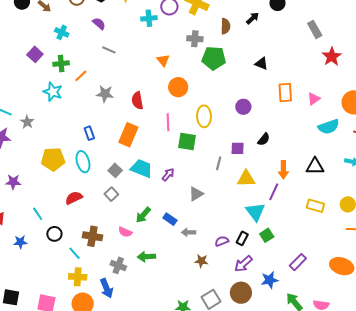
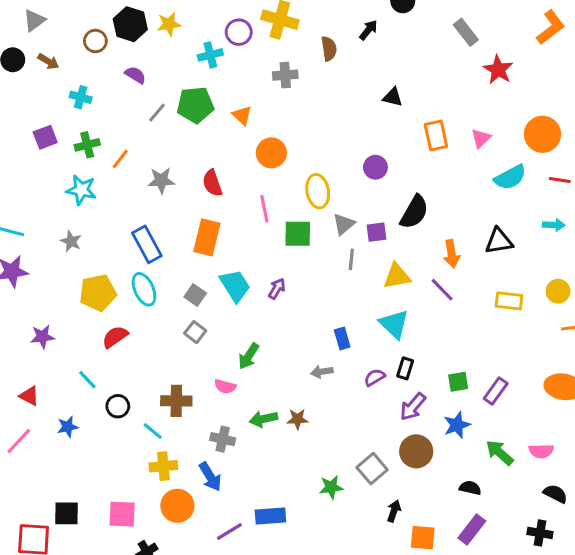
gray line: (109, 50) -> (157, 113), turned -64
purple square: (35, 54) -> (45, 137), turned 35
green pentagon: (214, 58) -> (195, 105), moved
gray star: (27, 122) -> (71, 241), moved
blue rectangle: (89, 133) -> (147, 244), size x1.6
black semicircle: (264, 139) -> (414, 212), size x1.6
cyan trapezoid: (142, 168) -> (235, 286), turned 45
purple line: (274, 192) -> (442, 290), turned -60
gray triangle: (196, 194) -> (344, 224), moved
red semicircle: (74, 198) -> (115, 337), moved
cyan triangle: (255, 212) -> (394, 324), moved
blue rectangle: (170, 219) -> (342, 339), moved, turned 48
green square: (267, 235) -> (458, 382), moved, turned 32
brown star: (201, 261) -> (297, 419), moved

